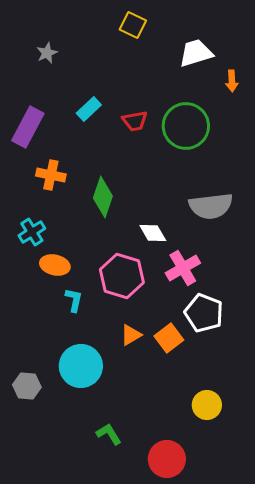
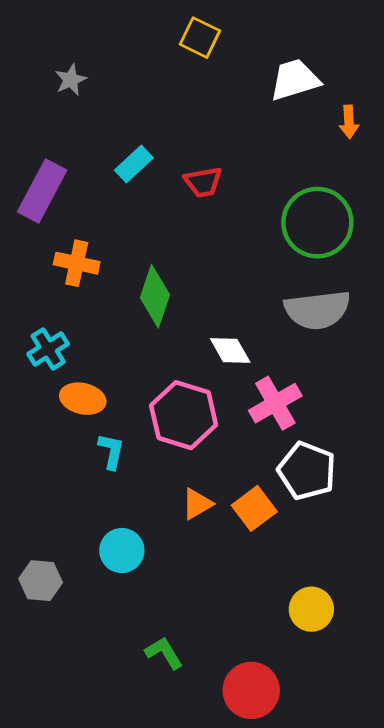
green circle: (186, 126) -> (317, 223), moved
cyan circle: (81, 366) -> (122, 551), size x0.7

